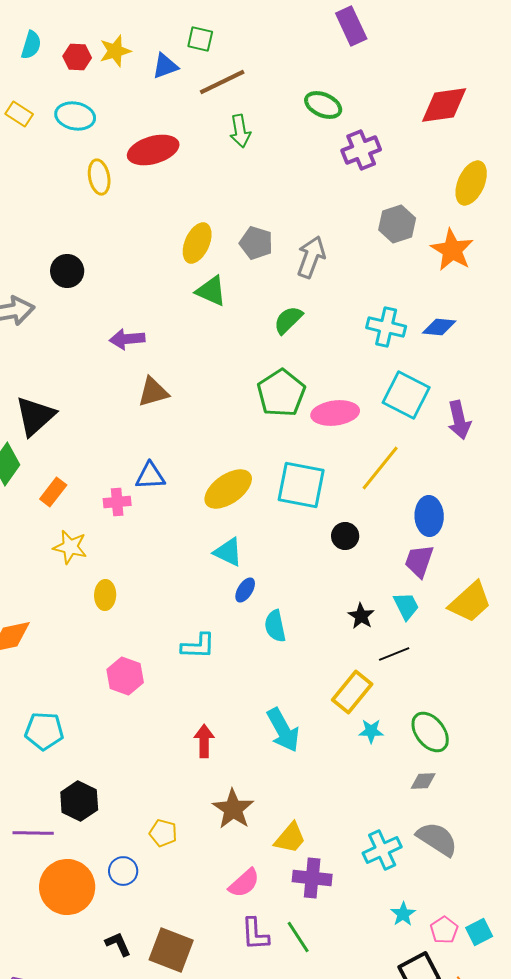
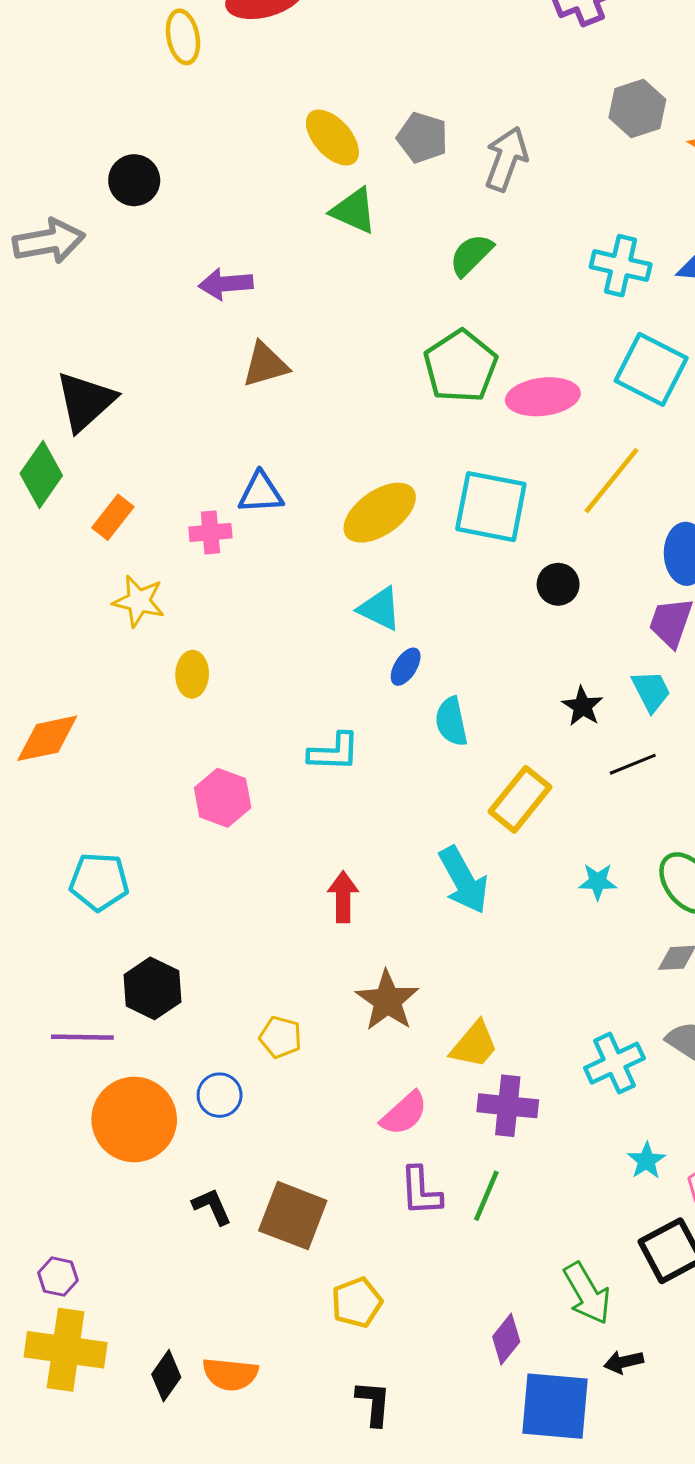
yellow ellipse: (197, 243) -> (332, 138), turned -66
yellow rectangle: (352, 692) -> (520, 799), moved
green line: (298, 937) -> (486, 1196), turned 56

